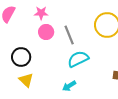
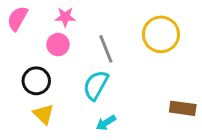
pink circle: (46, 32) -> (58, 45), moved
cyan semicircle: (78, 59) -> (96, 85), moved, turned -35

